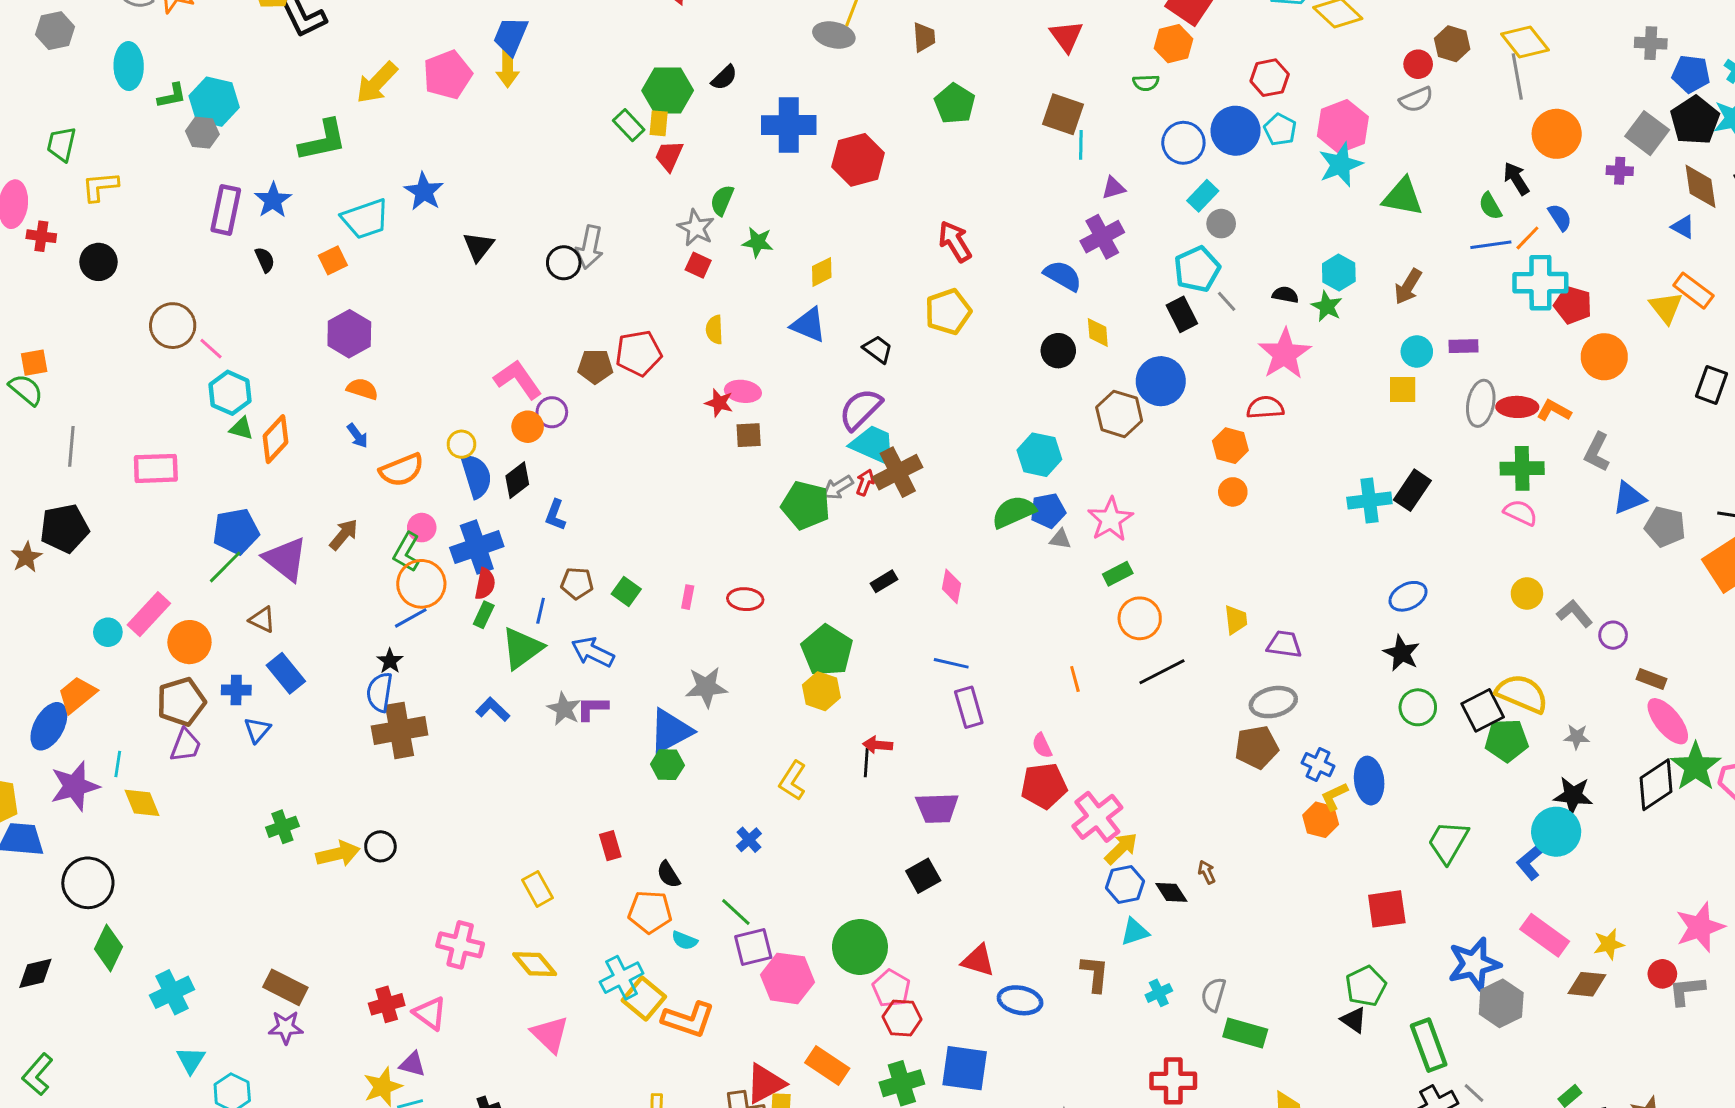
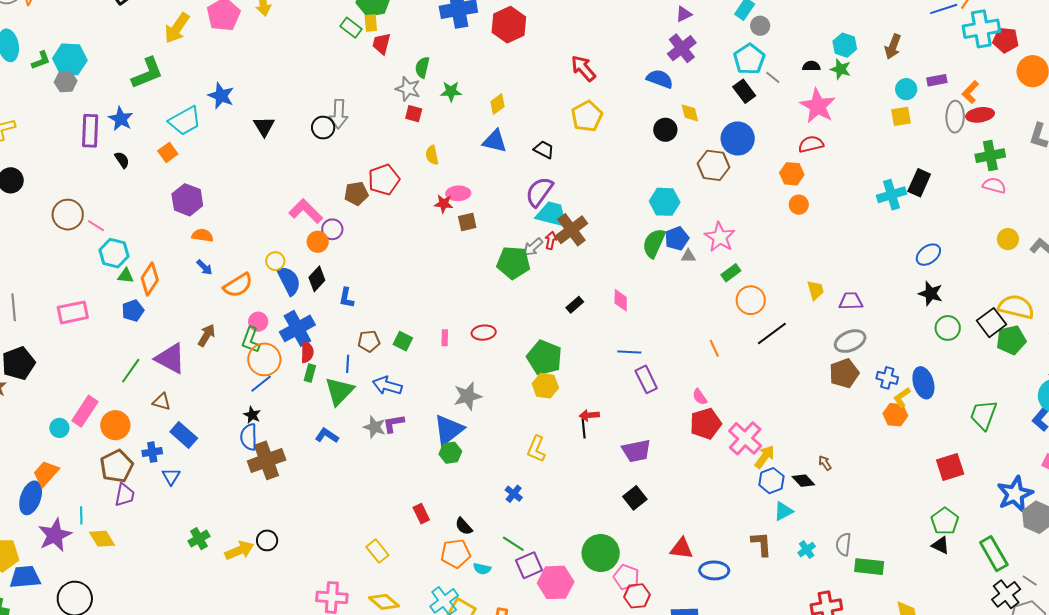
orange L-shape: (1554, 411) -> (970, 92), moved, turned -65
green semicircle: (1014, 512) -> (654, 243), turned -32
blue pentagon: (236, 531) -> (133, 311), moved, size x0.7

